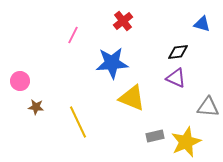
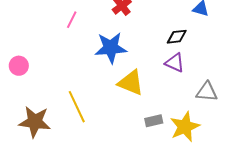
brown star: (36, 107) -> (35, 122), moved, size x2.0

